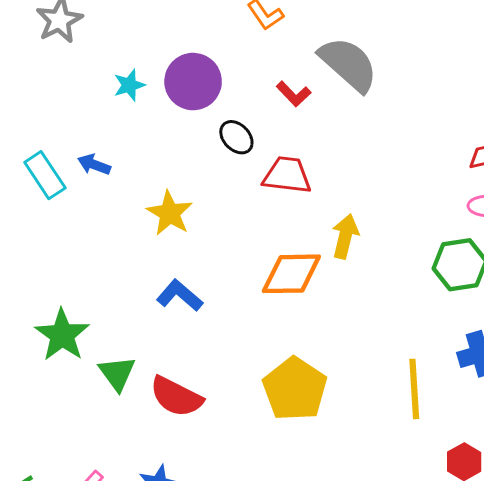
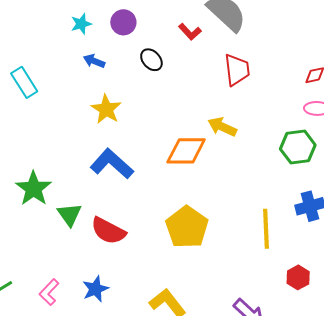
purple circle: (193, 82) -> (123, 22), size x0.7
blue arrow: (94, 165) -> (94, 61), moved
red trapezoid: (287, 175) -> (237, 70), moved, turned 76
yellow arrow: (345, 236) -> (222, 127), turned -80
blue L-shape: (180, 296) -> (112, 164), size x1.4

